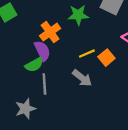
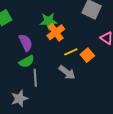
green star: (78, 15) -> (49, 21), moved
orange cross: (50, 32) -> (56, 32), moved
purple semicircle: (42, 51) -> (26, 43), moved

